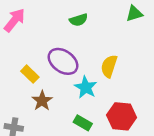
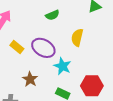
yellow semicircle: (109, 66) -> (77, 38), moved
yellow rectangle: (30, 74) -> (17, 47), moved

